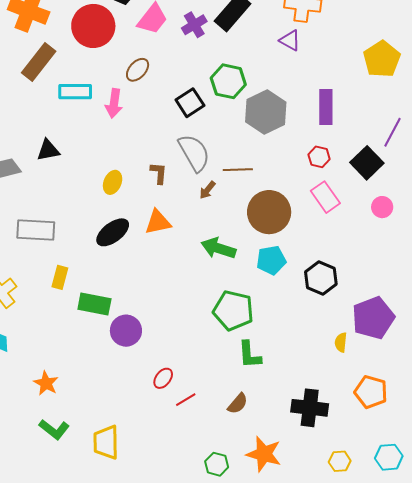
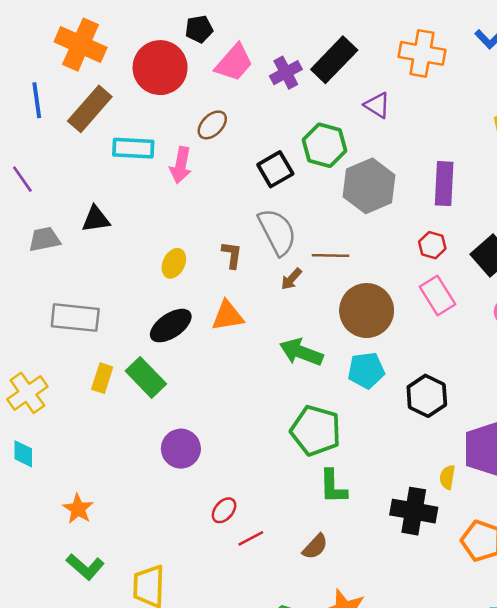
purple triangle: (290, 40) -> (377, 105), moved
green rectangle: (94, 304) -> (146, 377), moved, turned 32
black cross: (310, 408) -> (414, 511), moved

